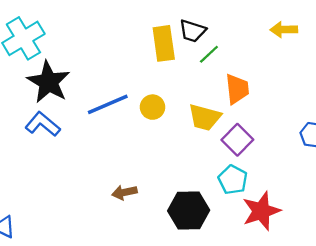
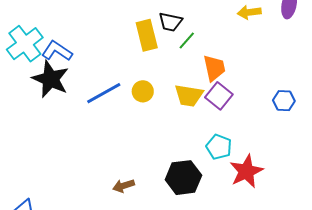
blue L-shape: (43, 124) -> (57, 51), moved
purple square: (237, 140) -> (219, 96), moved
brown arrow: (124, 192) -> (124, 186), moved

